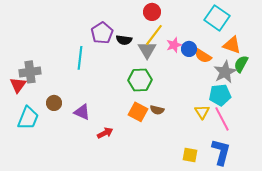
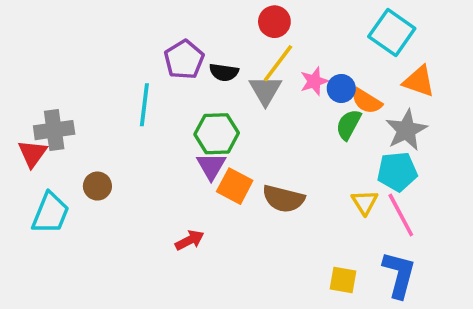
green semicircle: (241, 64) -> (348, 125), moved
green hexagon: (140, 80) -> (217, 134), moved
brown semicircle: (157, 110) -> (283, 199), size x1.6
purple triangle: (82, 112) -> (211, 166), moved, turned 36
orange square: (138, 112) -> (235, 186), moved

